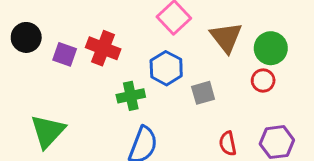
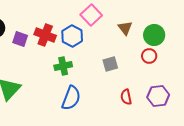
brown triangle: (226, 37) -> (125, 28), size x0.7
blue hexagon: (166, 68) -> (72, 36), moved

